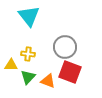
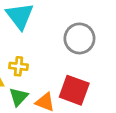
gray circle: (65, 47) -> (79, 38), moved

